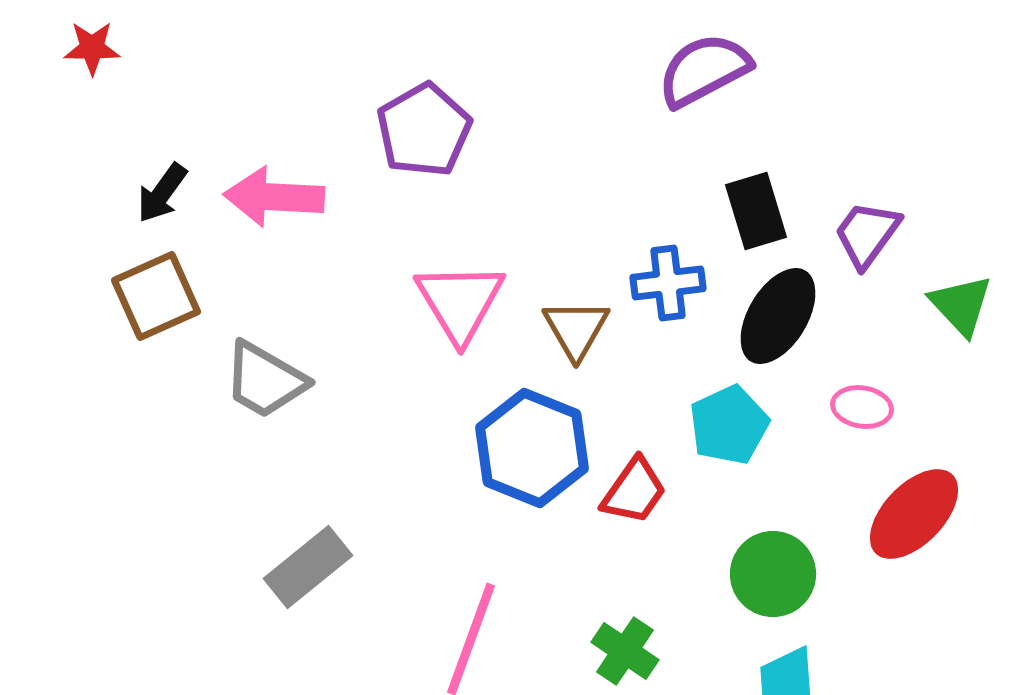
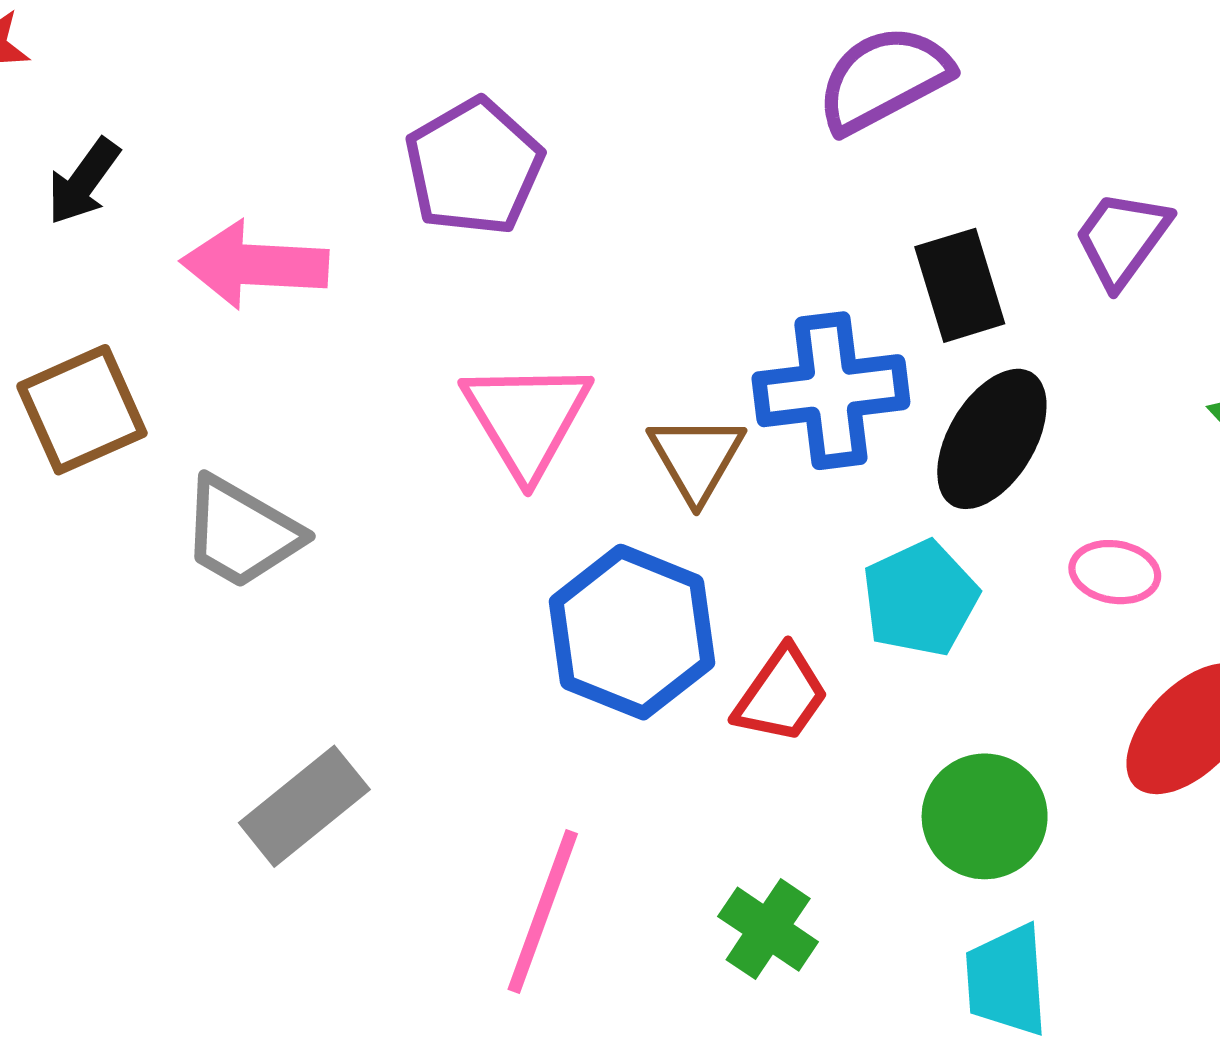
black arrow: (162, 193) -> (83, 181), moved
purple trapezoid: (867, 234) -> (1122, 239), moved
blue cross: (668, 283) -> (831, 391), size x1.4

